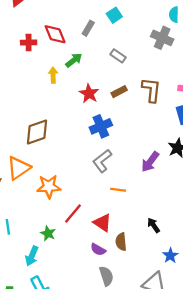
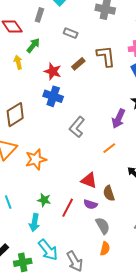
blue cross: (101, 126) -> (53, 96), moved, turned -36
orange line: (118, 190) -> (109, 148), moved, turned -32
red line: (73, 213) -> (68, 208), moved

